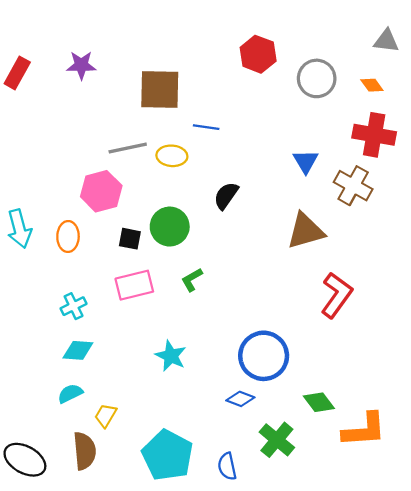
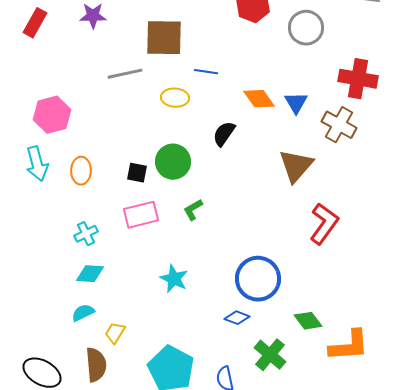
orange diamond: (372, 85) -> (259, 99), moved, size x1.5
gray line: (128, 148) -> (125, 74), moved
pink hexagon: (101, 191) -> (52, 115), moved
brown triangle: (306, 231) -> (296, 166), turned -33

